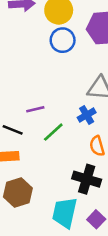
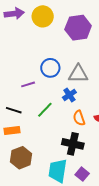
blue circle: (63, 40) -> (50, 68), moved
purple line: (35, 109) -> (28, 84), moved

